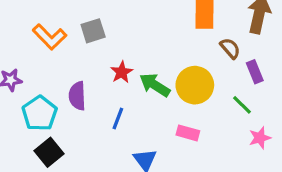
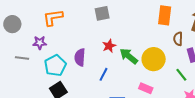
gray square: (93, 31) -> (102, 13), moved
orange L-shape: (49, 37) -> (53, 18), moved, turned 120
brown semicircle: (230, 48) -> (178, 39), turned -144

